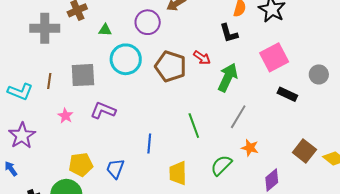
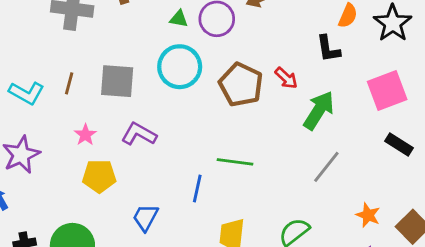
green triangle: (105, 30) -> (179, 19), moved
green line: (194, 126) -> (235, 162), moved, turned -70
orange star: (250, 148) -> (368, 215), moved
yellow pentagon: (81, 165) -> (99, 176), moved

